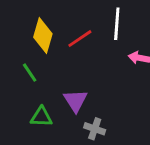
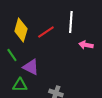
purple triangle: (75, 101) -> (31, 67), moved, turned -30

